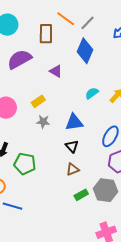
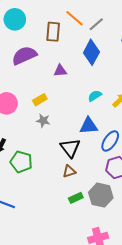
purple triangle: (56, 71) -> (60, 71), turned -40
blue triangle: (74, 122) -> (89, 126), moved
black triangle: (72, 146) -> (70, 148), size x1.5

